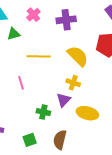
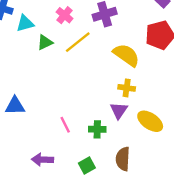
yellow line: (39, 56) -> (78, 42), moved, turned -30
pink line: (21, 83) -> (65, 125), moved
yellow ellipse: (87, 113) -> (150, 121), turned 30

